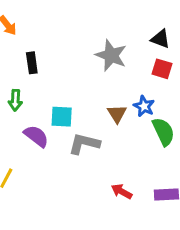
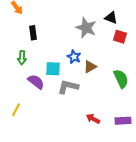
black triangle: (160, 39) -> (111, 18), moved
blue star: (144, 106) -> (74, 57), moved
brown triangle: (117, 114) -> (90, 67), turned 32

